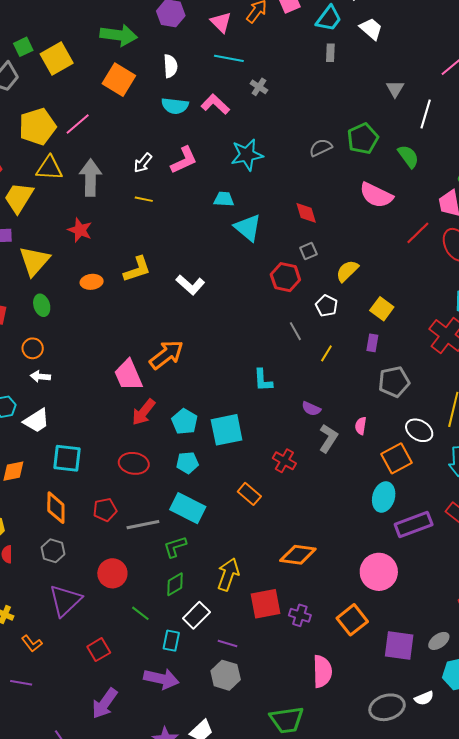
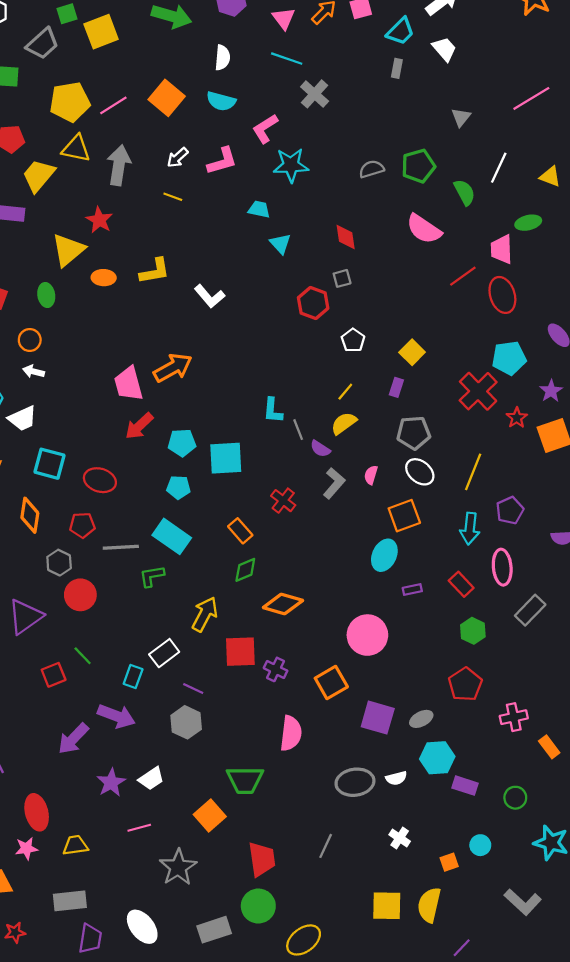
orange square: (119, 80) -> (167, 98), moved
gray cross: (259, 87) -> (315, 94), size x1.5
pink L-shape: (215, 104) -> (265, 129), moved, turned -84
white line: (426, 114) -> (499, 168), moved
cyan triangle: (248, 228) -> (280, 244), size x0.7
yellow triangle: (34, 261) -> (68, 250), moved
yellow semicircle: (347, 271) -> (344, 423), moved
gray line: (295, 331) -> (298, 430), moved
cyan pentagon: (185, 422) -> (182, 443), turned 30
white ellipse: (419, 430) -> (420, 472), moved
red ellipse: (134, 463) -> (100, 480), moved
purple rectangle: (414, 525) -> (412, 590), size x0.5
gray hexagon: (53, 551) -> (59, 563), moved
green diamond: (175, 584) -> (245, 570), moved
green line: (140, 613) -> (83, 656), moved
purple arrow: (105, 703) -> (73, 739), moved

